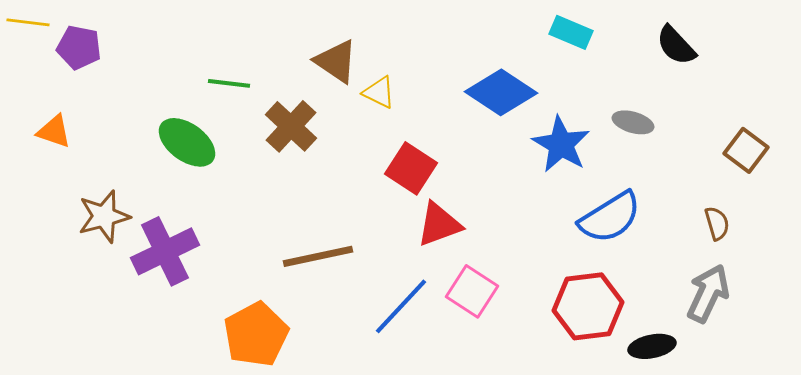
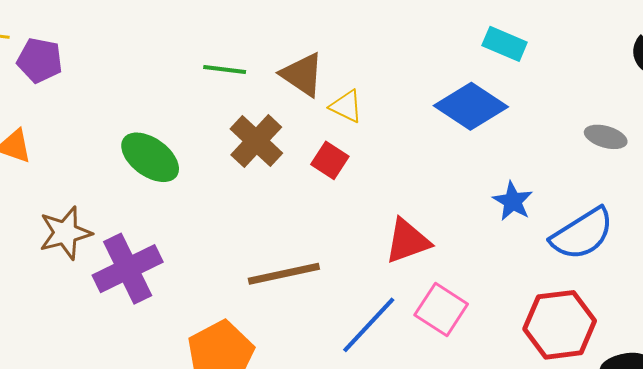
cyan rectangle: (571, 32) -> (505, 44), moved
green line: (229, 83) -> (225, 69), moved
blue star: (561, 144) -> (513, 201), moved, size x0.7
red square: (411, 168) -> (330, 160), moved, size x0.7

